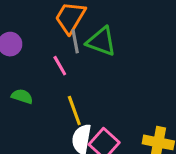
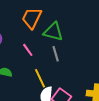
gray line: (75, 41) -> (56, 54), moved

